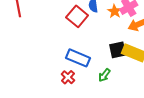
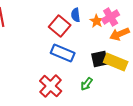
blue rectangle: (78, 58) -> (63, 53), moved
red cross: (68, 77) -> (51, 86), size x1.6

